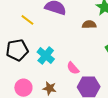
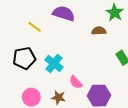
pink semicircle: (73, 68) -> (76, 82), moved

